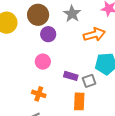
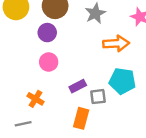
purple circle: (48, 34) -> (47, 33), moved
purple rectangle: (71, 76) -> (78, 86), turned -56

